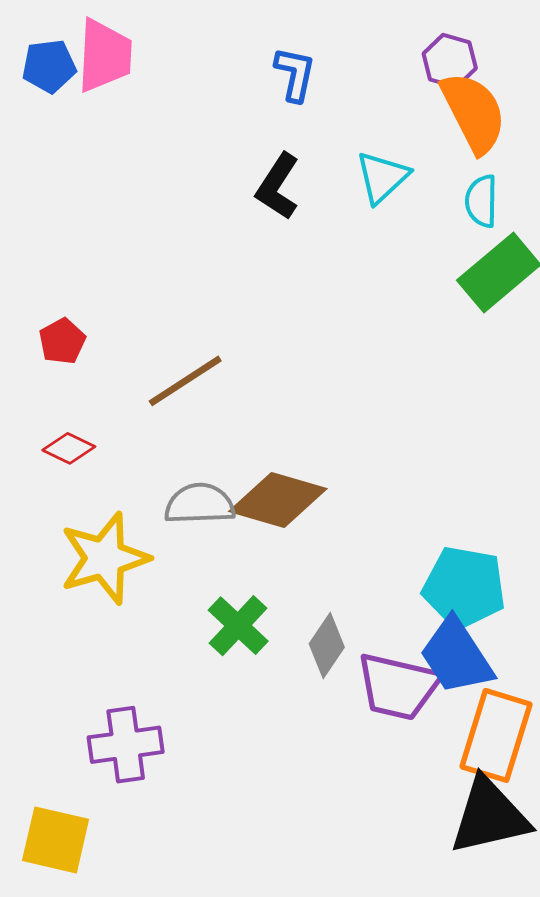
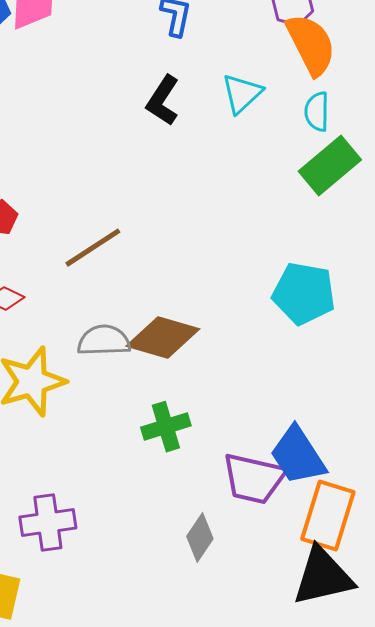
cyan pentagon: (464, 587) -> (304, 294), moved
green cross: (238, 626) -> (166, 427), moved, turned 30
gray diamond: (327, 645) -> (200, 538), moved

